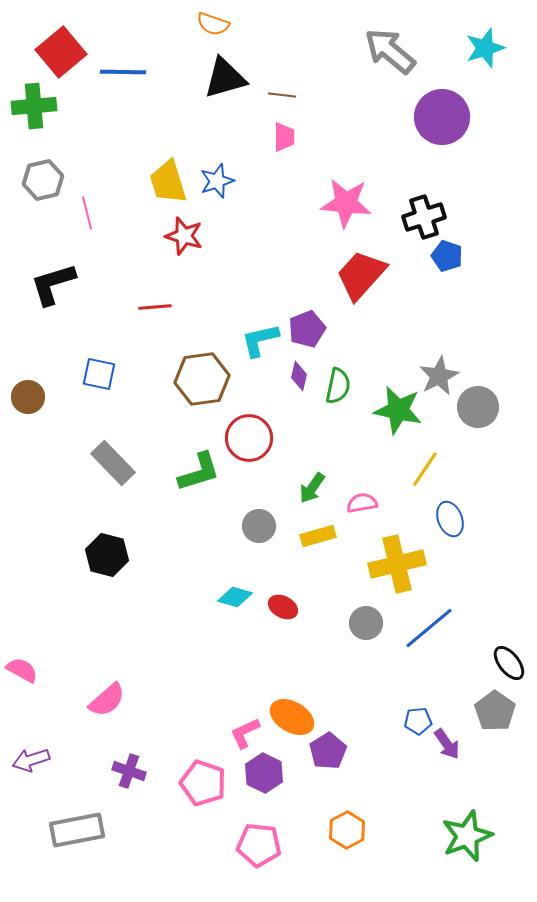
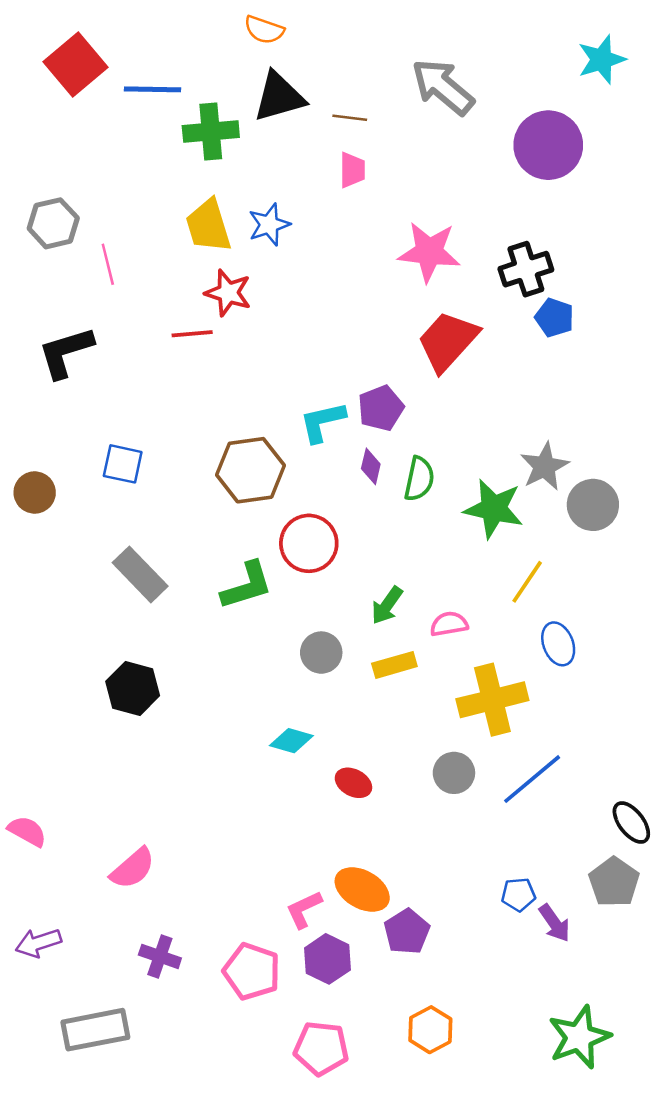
gray arrow: (390, 51) -> (443, 87), moved
green cross: (34, 106) -> (211, 131), moved
red line: (155, 307) -> (192, 334), moved
red ellipse: (283, 607) -> (353, 783), moved

